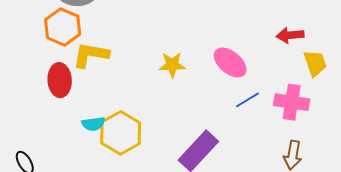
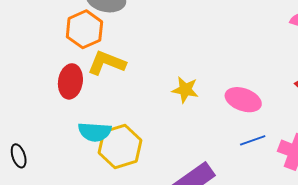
pink ellipse: (230, 63) -> (243, 100), turned -32
cyan semicircle: (93, 124) -> (95, 132), size x1.4

